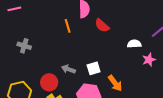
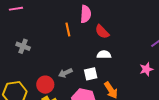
white semicircle: (134, 44) -> (104, 55), moved
gray arrow: (68, 69) -> (65, 73), turned -48

